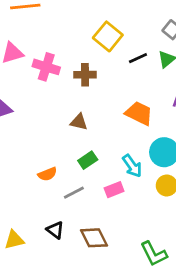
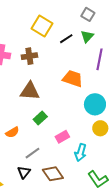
brown triangle: (79, 122) -> (30, 91), size x1.5
cyan arrow: (132, 166) -> (81, 153), moved, turned 60
gray line: (74, 193) -> (33, 153), moved
black triangle: (55, 230) -> (24, 172), turned 40

